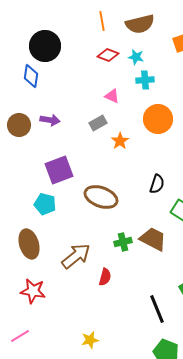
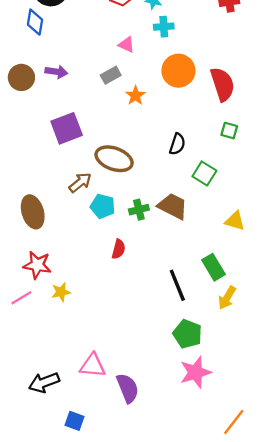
cyan pentagon: (45, 204) -> (103, 206), moved
brown arrow: (76, 256) -> (80, 182), moved, size x0.7
pink line: (20, 336) -> (21, 298), moved
yellow star: (90, 340) -> (61, 292), moved

